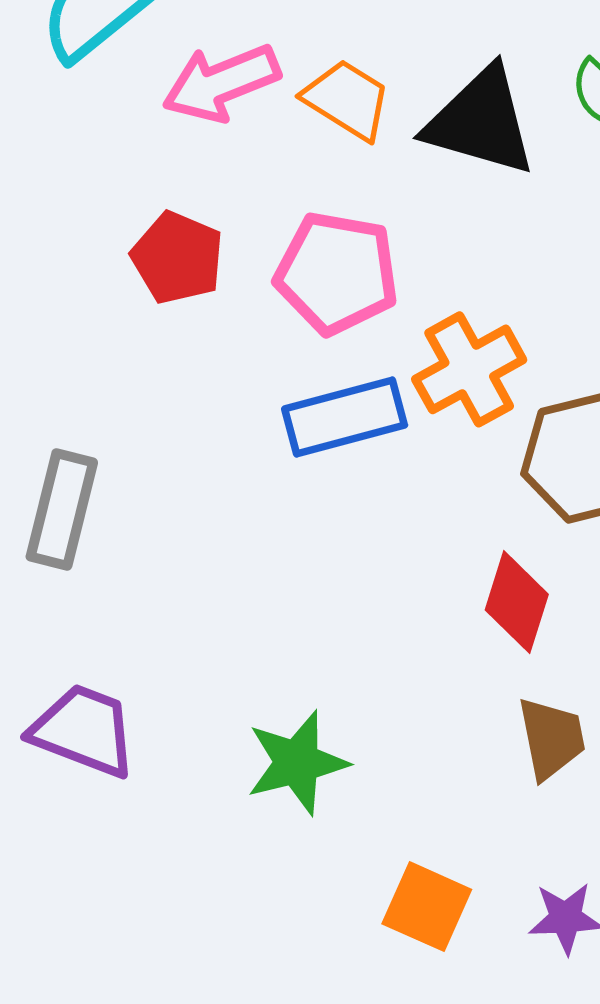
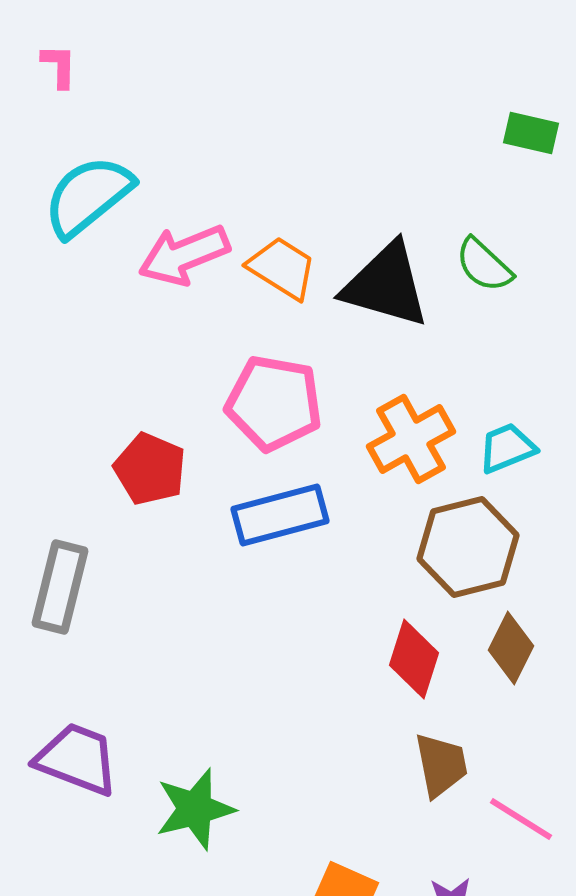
red pentagon: (177, 258) -> (150, 469), moved
orange cross: (469, 369) -> (411, 439), moved
green star: (297, 763) -> (195, 809), moved

